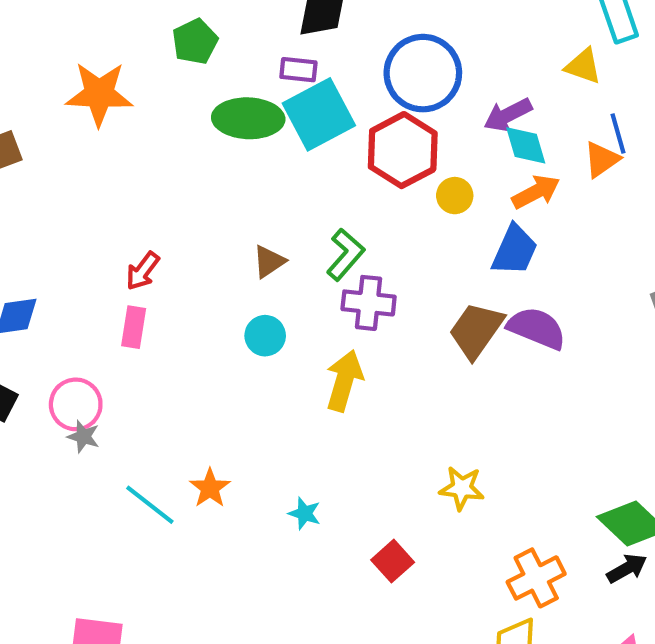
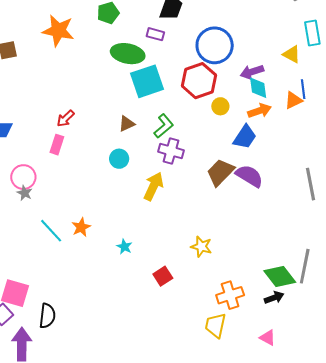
cyan square: (319, 114) -> (147, 81), moved

